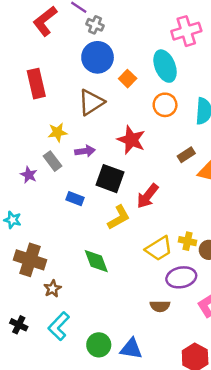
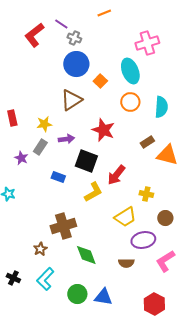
red rectangle: (36, 84) -> (12, 118), moved, size x0.7
gray rectangle: (53, 161) -> (40, 147), turned 70
yellow cross: (188, 241) -> (146, 194), moved
brown cross: (30, 260) -> (63, 226), moved, turned -35
green diamond: (96, 261) -> (86, 255), moved

